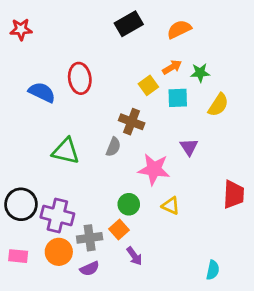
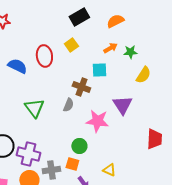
yellow square: (148, 85) -> (71, 45), moved
cyan square: (178, 98) -> (99, 70), moved
purple triangle: (189, 147) -> (122, 105), size x1.5
green triangle: (66, 151) -> (34, 108), turned 40
yellow triangle: (171, 206) -> (109, 170), moved
orange square: (119, 229) -> (72, 164), turned -32

